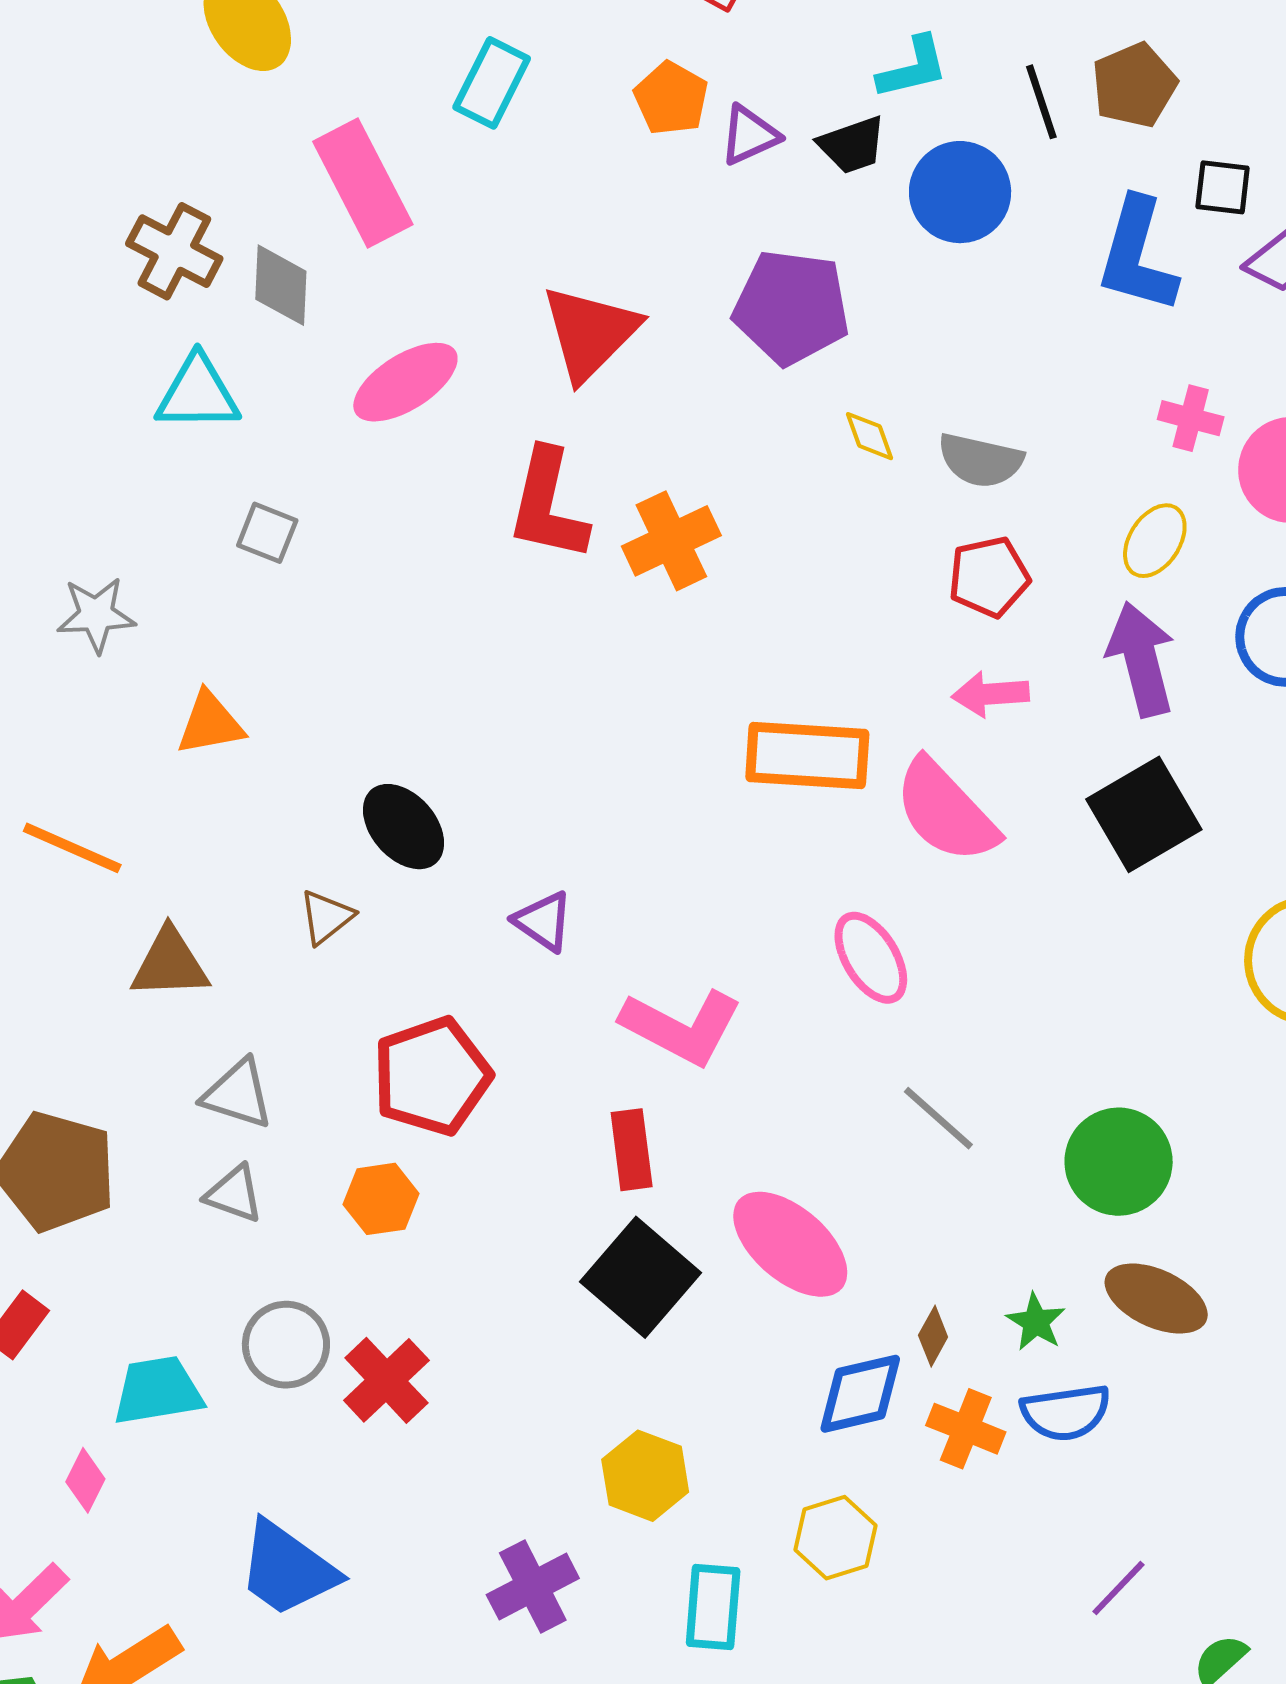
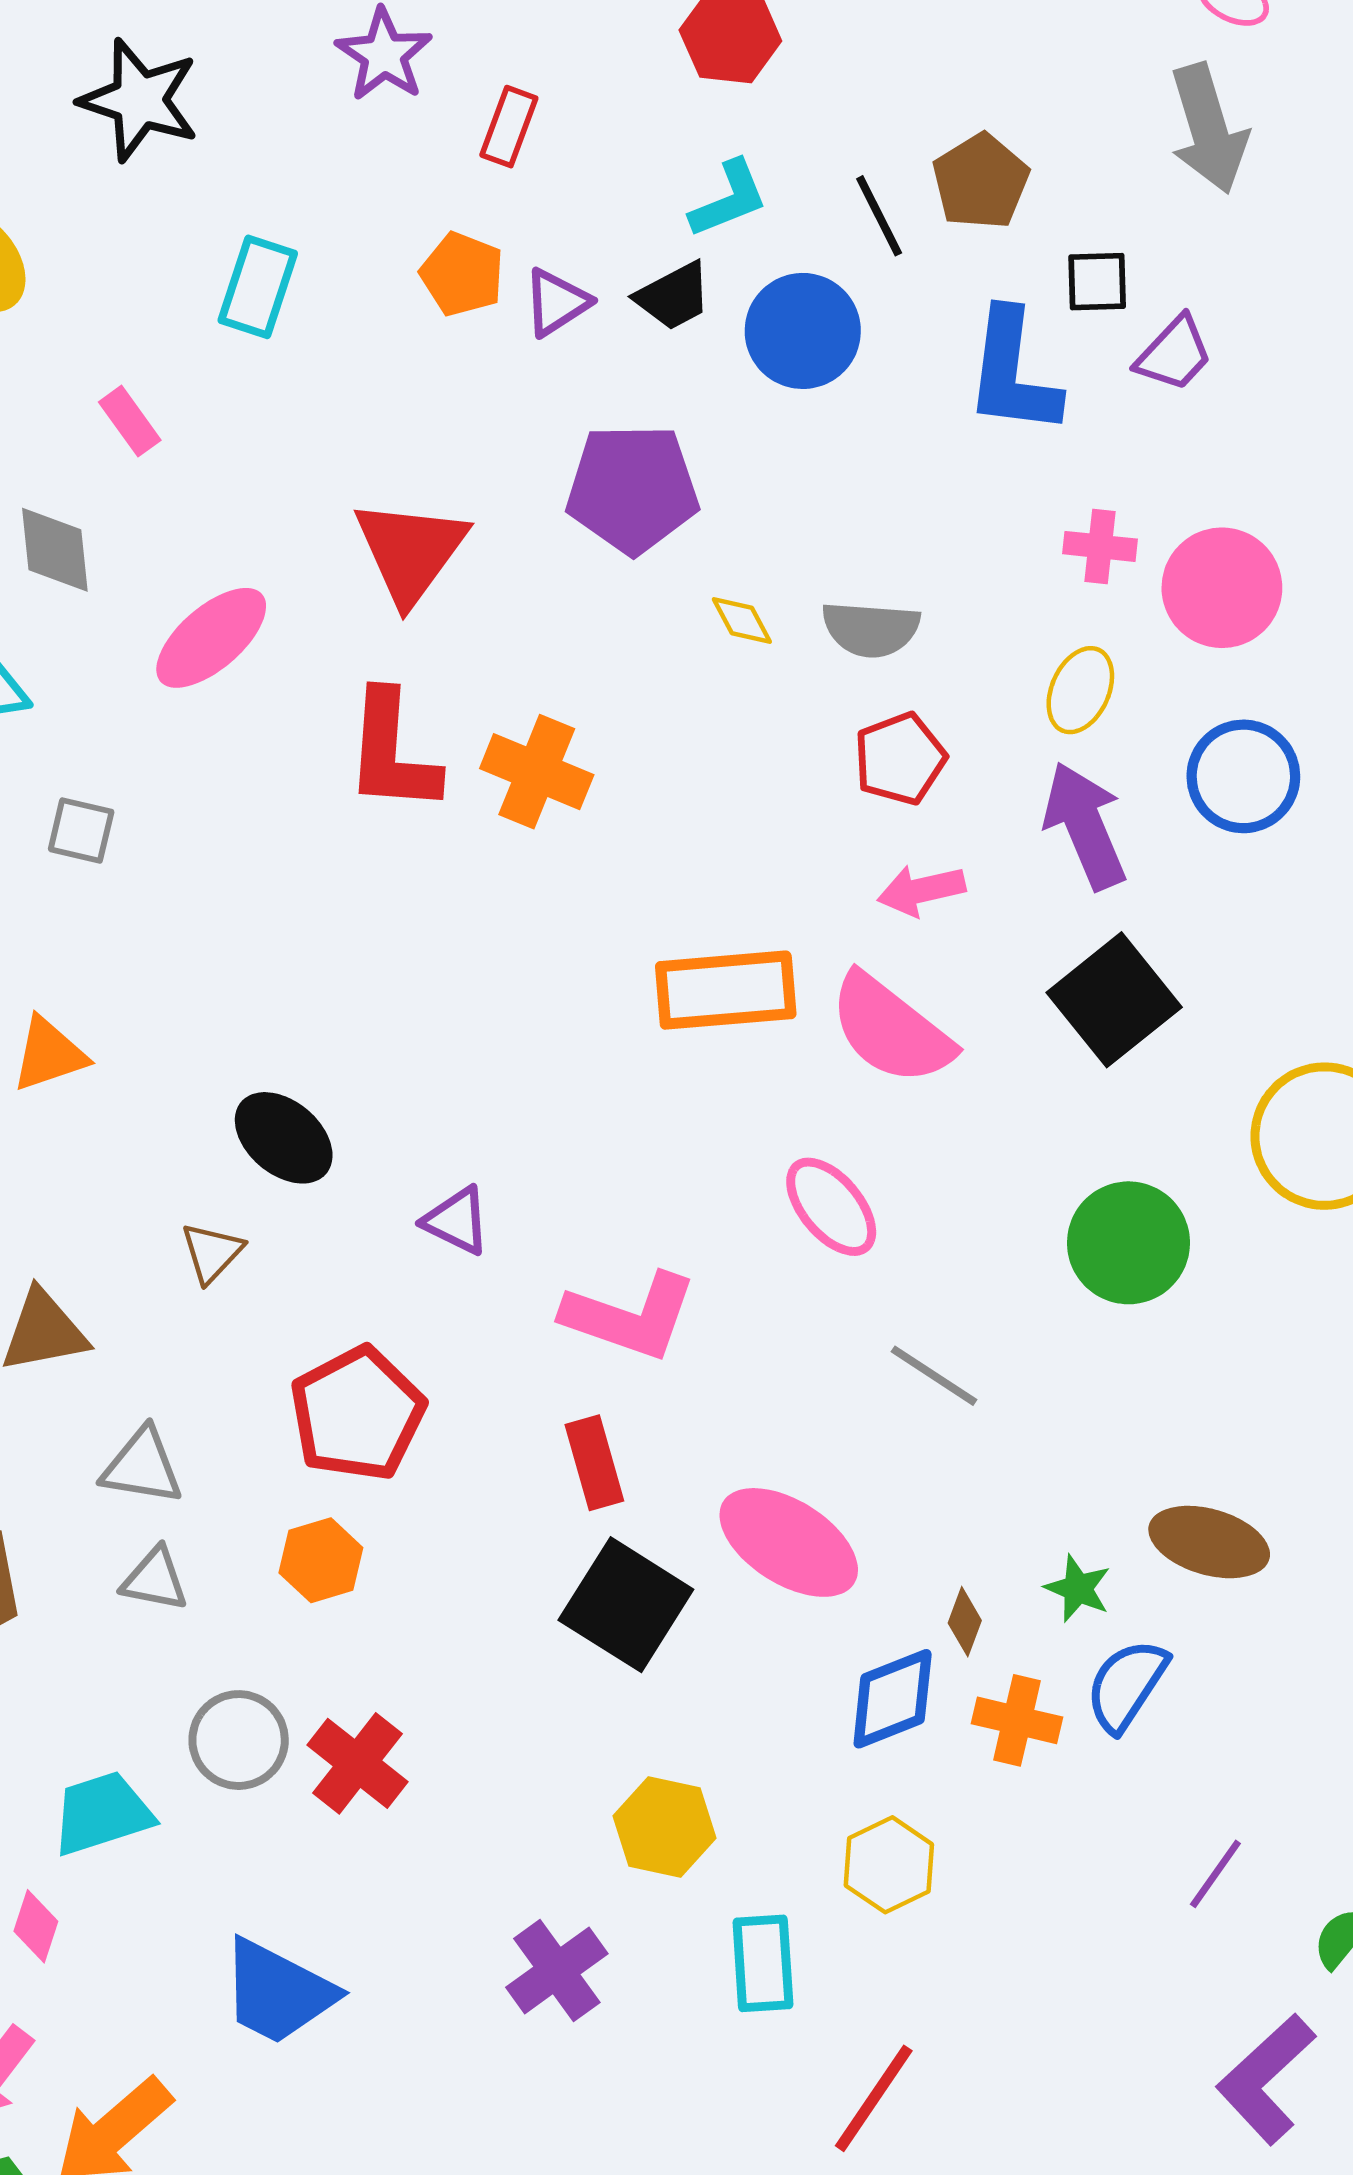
pink rectangle: (363, 183) -> (130, 421), size x0.5
orange cross: (671, 541) -> (537, 772), turned -34
green circle: (1119, 1162) -> (1128, 1243), moved
blue semicircle: (1066, 1412) -> (1127, 1685), turned 140

